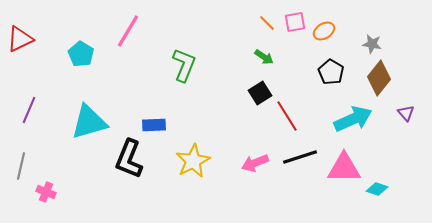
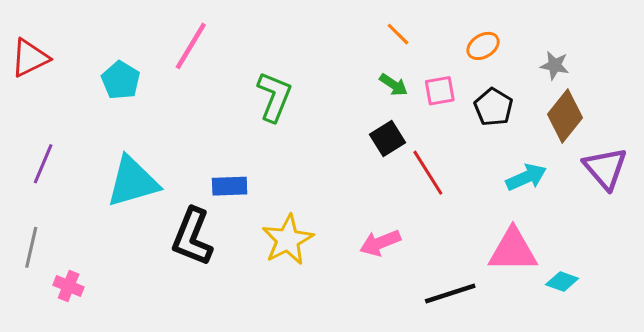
pink square: (295, 22) -> (440, 91), moved
purple triangle: (406, 113) -> (605, 168), size x1.8
cyan arrow: (353, 119) -> (526, 177), size x0.7
black line: (300, 157) -> (450, 293), moved

